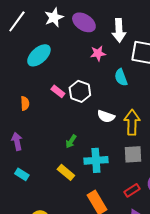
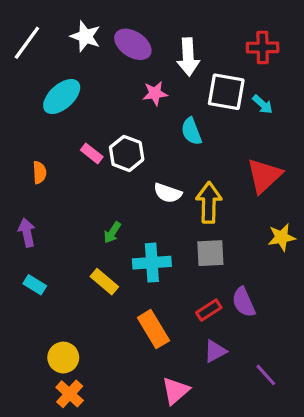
white star: (54, 17) -> (85, 36), turned -30

